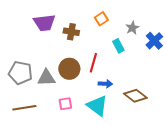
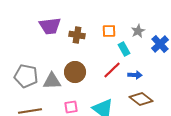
orange square: (101, 19) -> (109, 31), moved, turned 32
red line: (93, 63) -> (112, 70), moved, turned 30
blue arrow: (105, 84) -> (135, 75), moved

